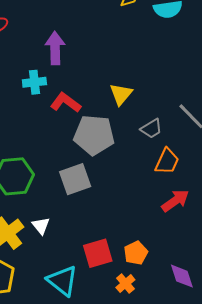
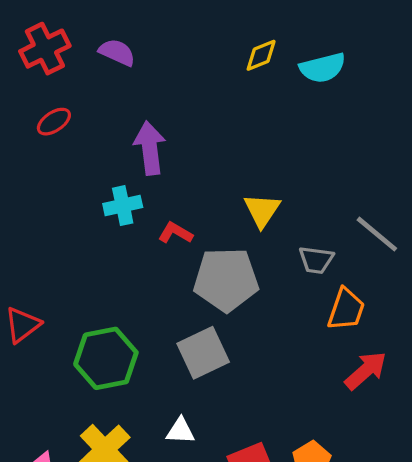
red L-shape: (66, 103) -> (175, 233), size x0.7
gray trapezoid: (151, 129) -> (316, 260), turned 45
white triangle: (41, 226) -> (180, 431), moved, turned -42

